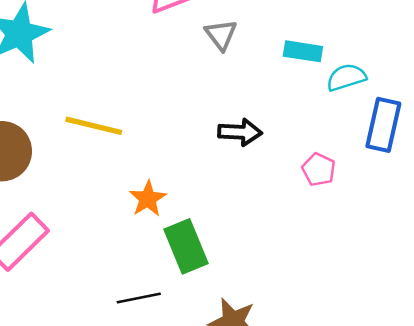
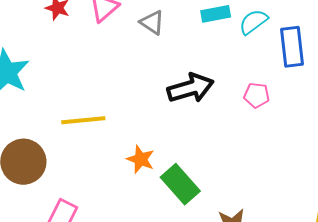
black arrow: (240, 132) -> (191, 88), size x1.4

